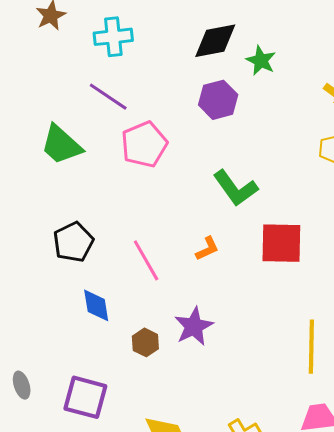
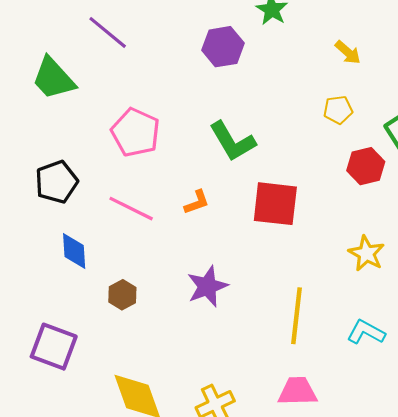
pink pentagon: (144, 144) -> (136, 132), moved, turned -30
pink line: (146, 260) -> (131, 209), turned -39
purple star: (194, 326) -> (207, 286), moved

